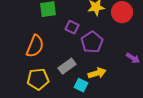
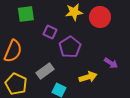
yellow arrow: (97, 73) -> (88, 77), moved
yellow pentagon: (38, 79) -> (16, 84), turned 30

